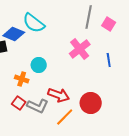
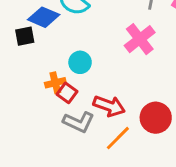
orange cross: (22, 79) -> (55, 83), turned -32
red square: (19, 103) -> (67, 93), moved

